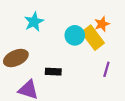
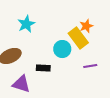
cyan circle: (75, 35) -> (62, 49), moved
purple line: (106, 69) -> (90, 66), turned 64

